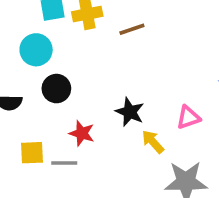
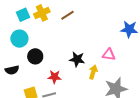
pink triangle: (188, 117) -> (109, 55), turned 40
yellow arrow: (153, 142) -> (93, 72), turned 72

